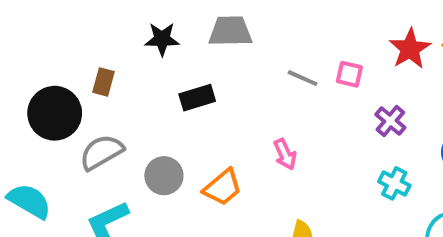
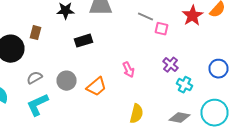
gray line: (303, 78) -> (146, 17), moved
purple cross: (390, 121) -> (170, 65), moved
gray semicircle: (102, 152) -> (34, 78), moved, size x0.7

